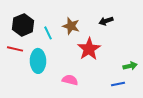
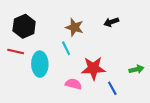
cyan line: (48, 33) -> (66, 48), moved
red star: (89, 49) -> (93, 68), moved, turned 30
blue line: (118, 84) -> (112, 88), moved, turned 72

